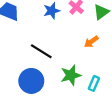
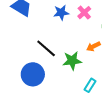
green star: (71, 75) -> (72, 61), moved

